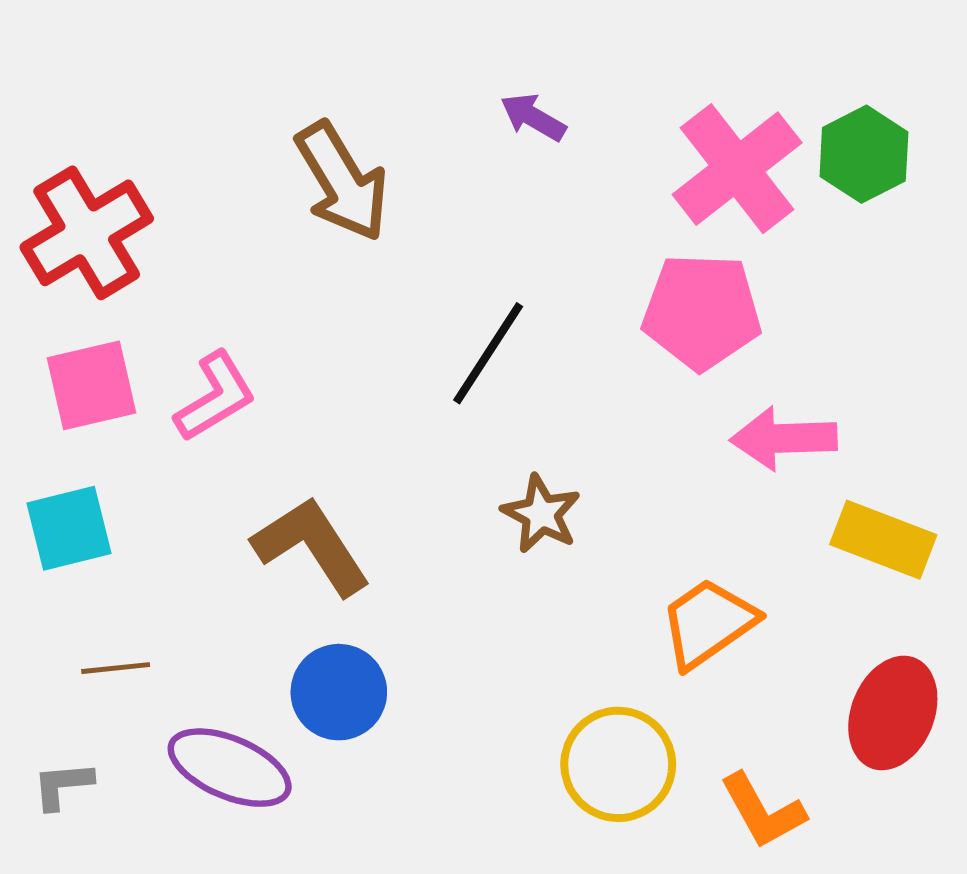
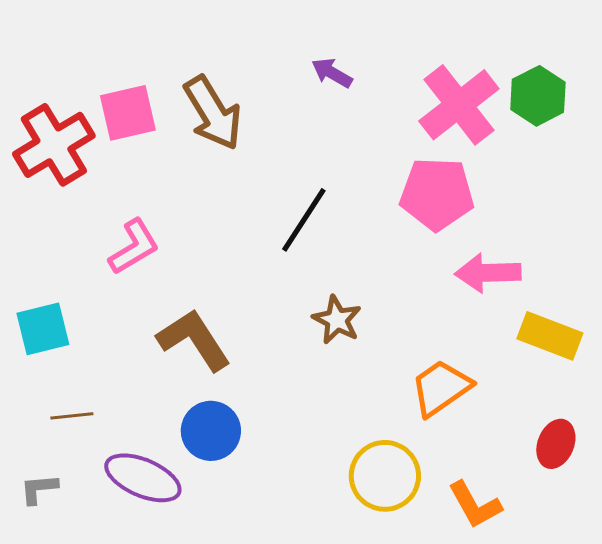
pink square: (92, 385) -> (128, 113), moved
red ellipse: (893, 713) -> (556, 444), size x0.7

